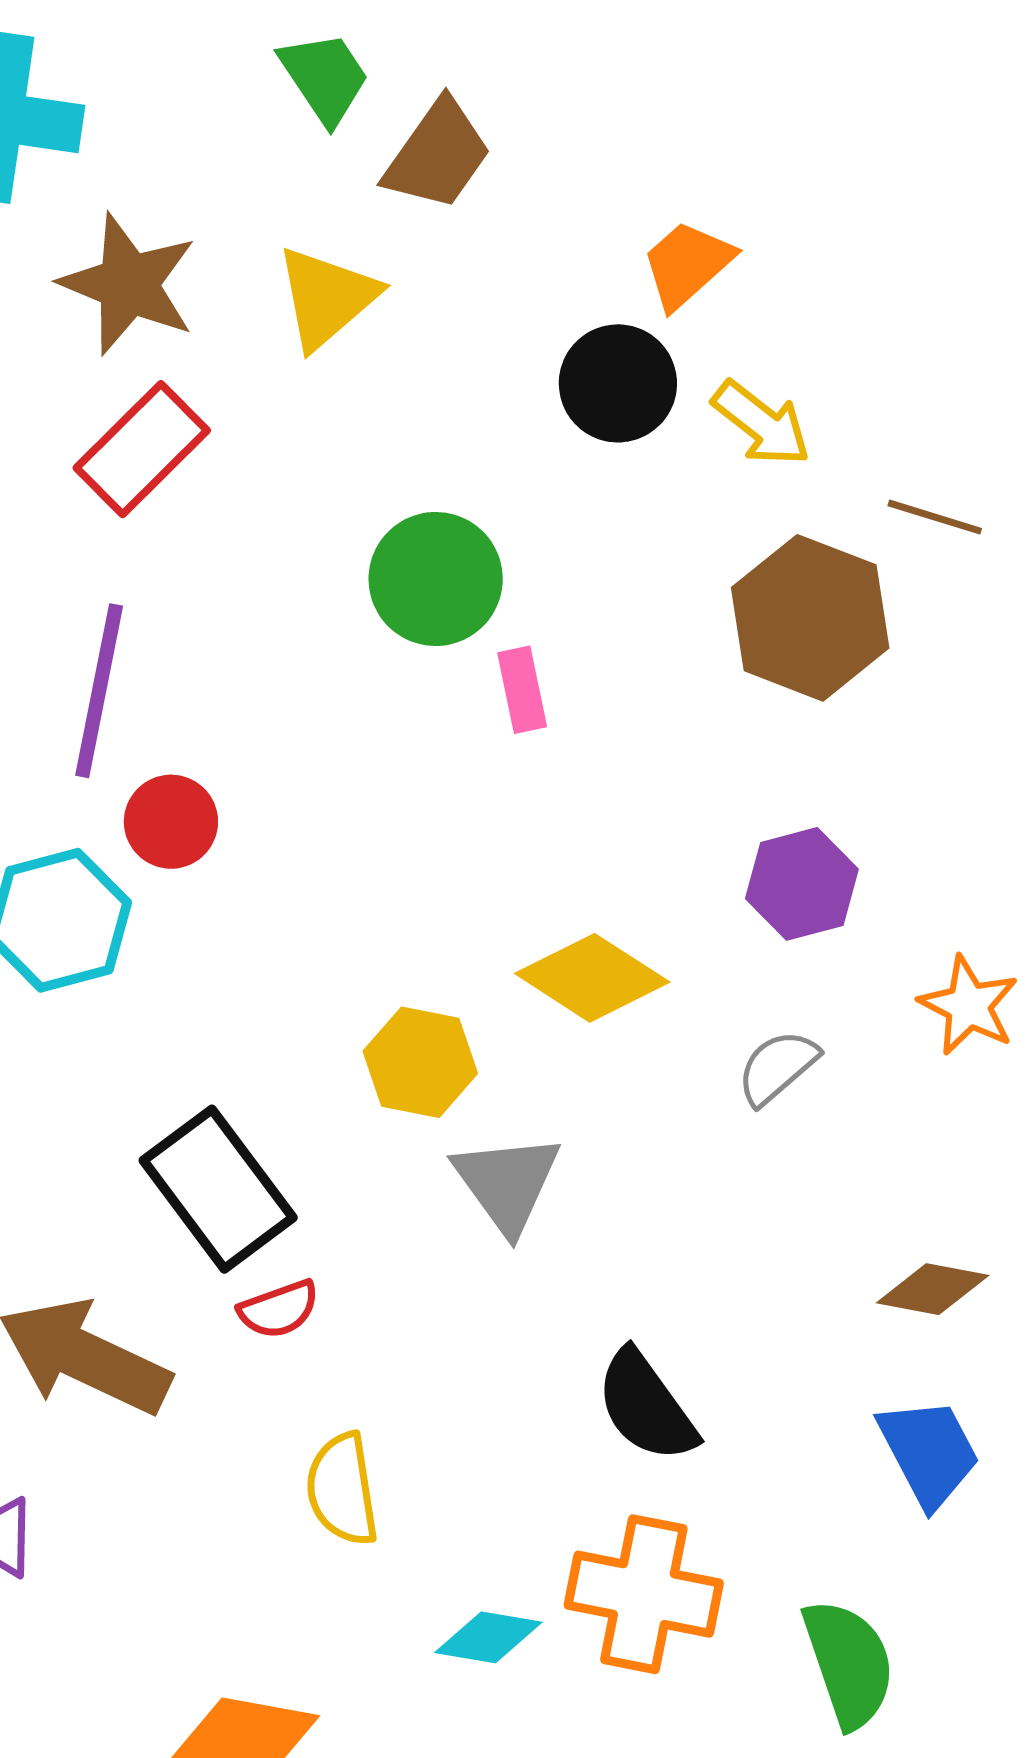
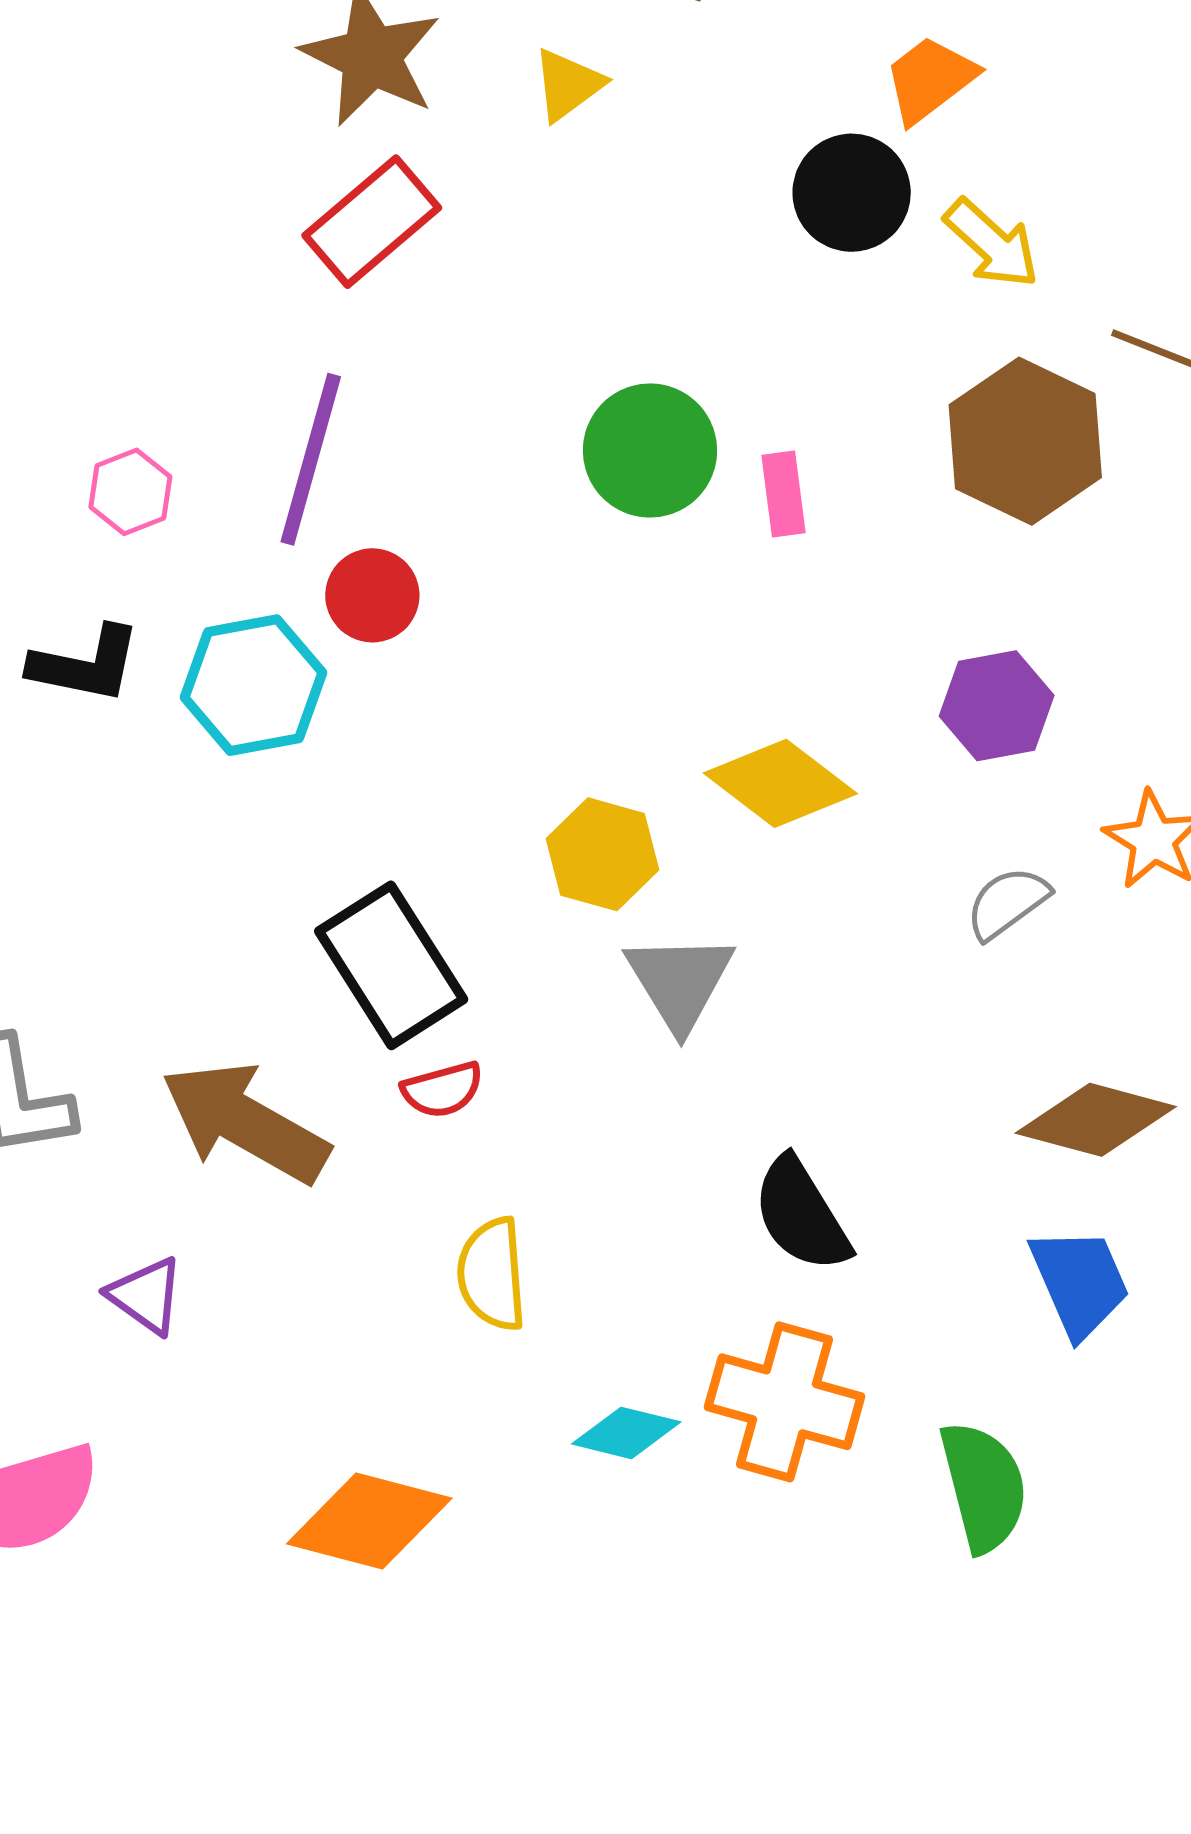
yellow triangle: (327, 297) -> (568, 85), size x0.7
green circle: (436, 579) -> (650, 451), moved
pink rectangle: (522, 690) -> (784, 494), moved
gray semicircle: (777, 1067) -> (1007, 903), moved
brown diamond: (933, 1289) -> (1096, 1120), size x1.4

